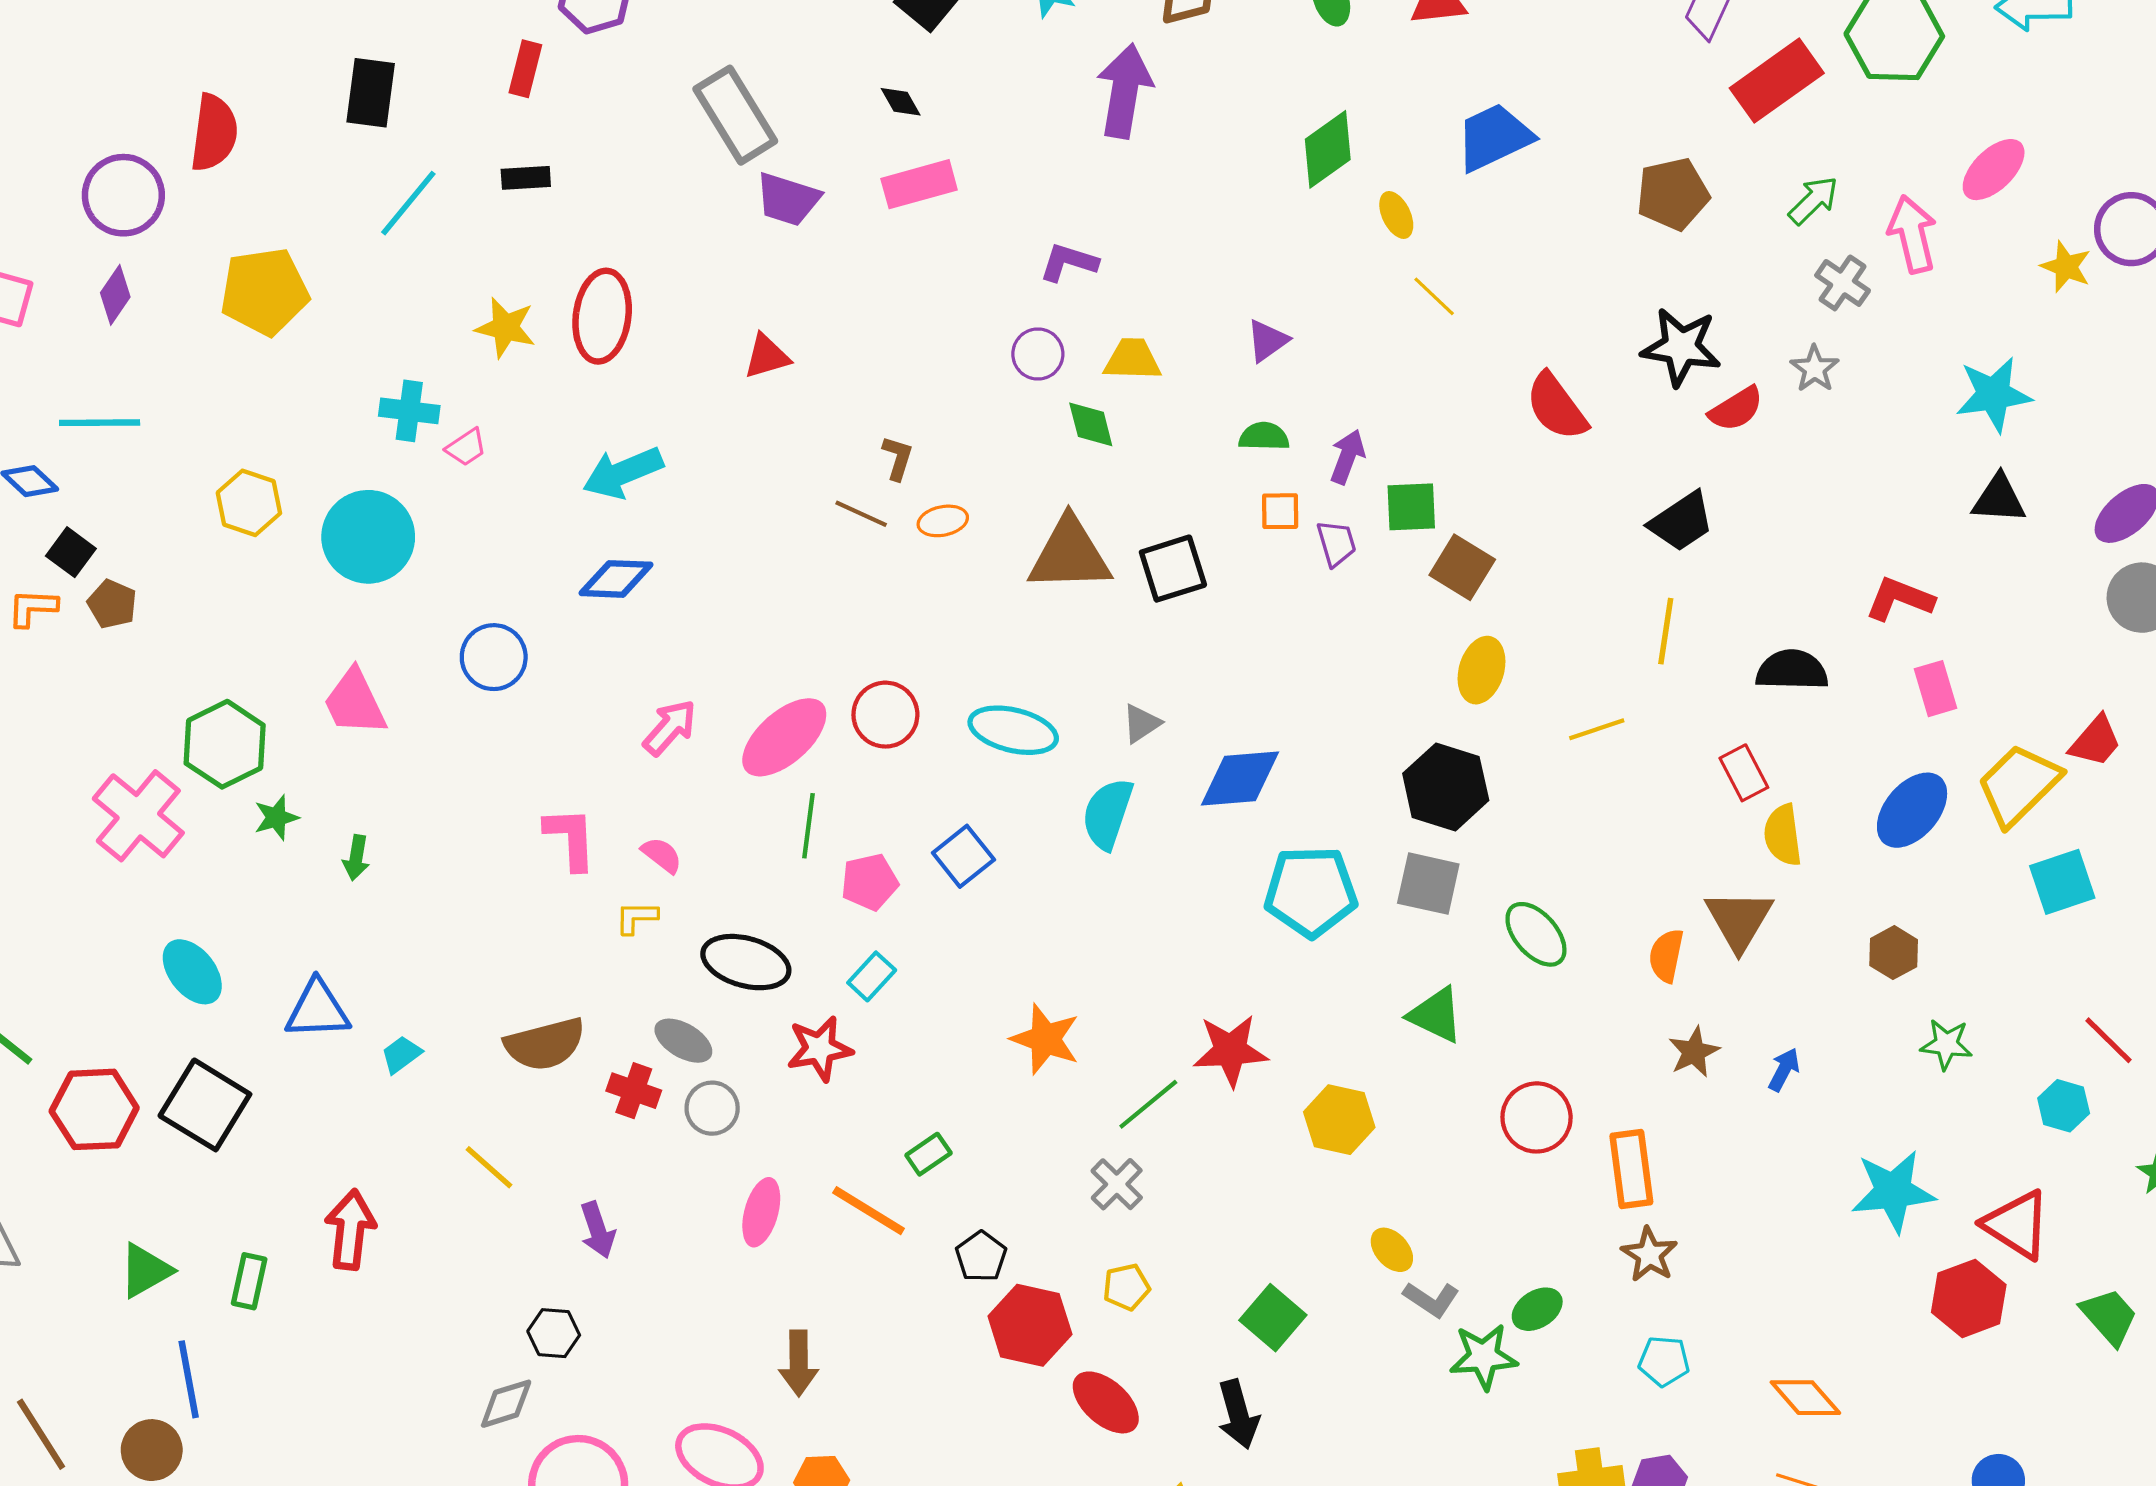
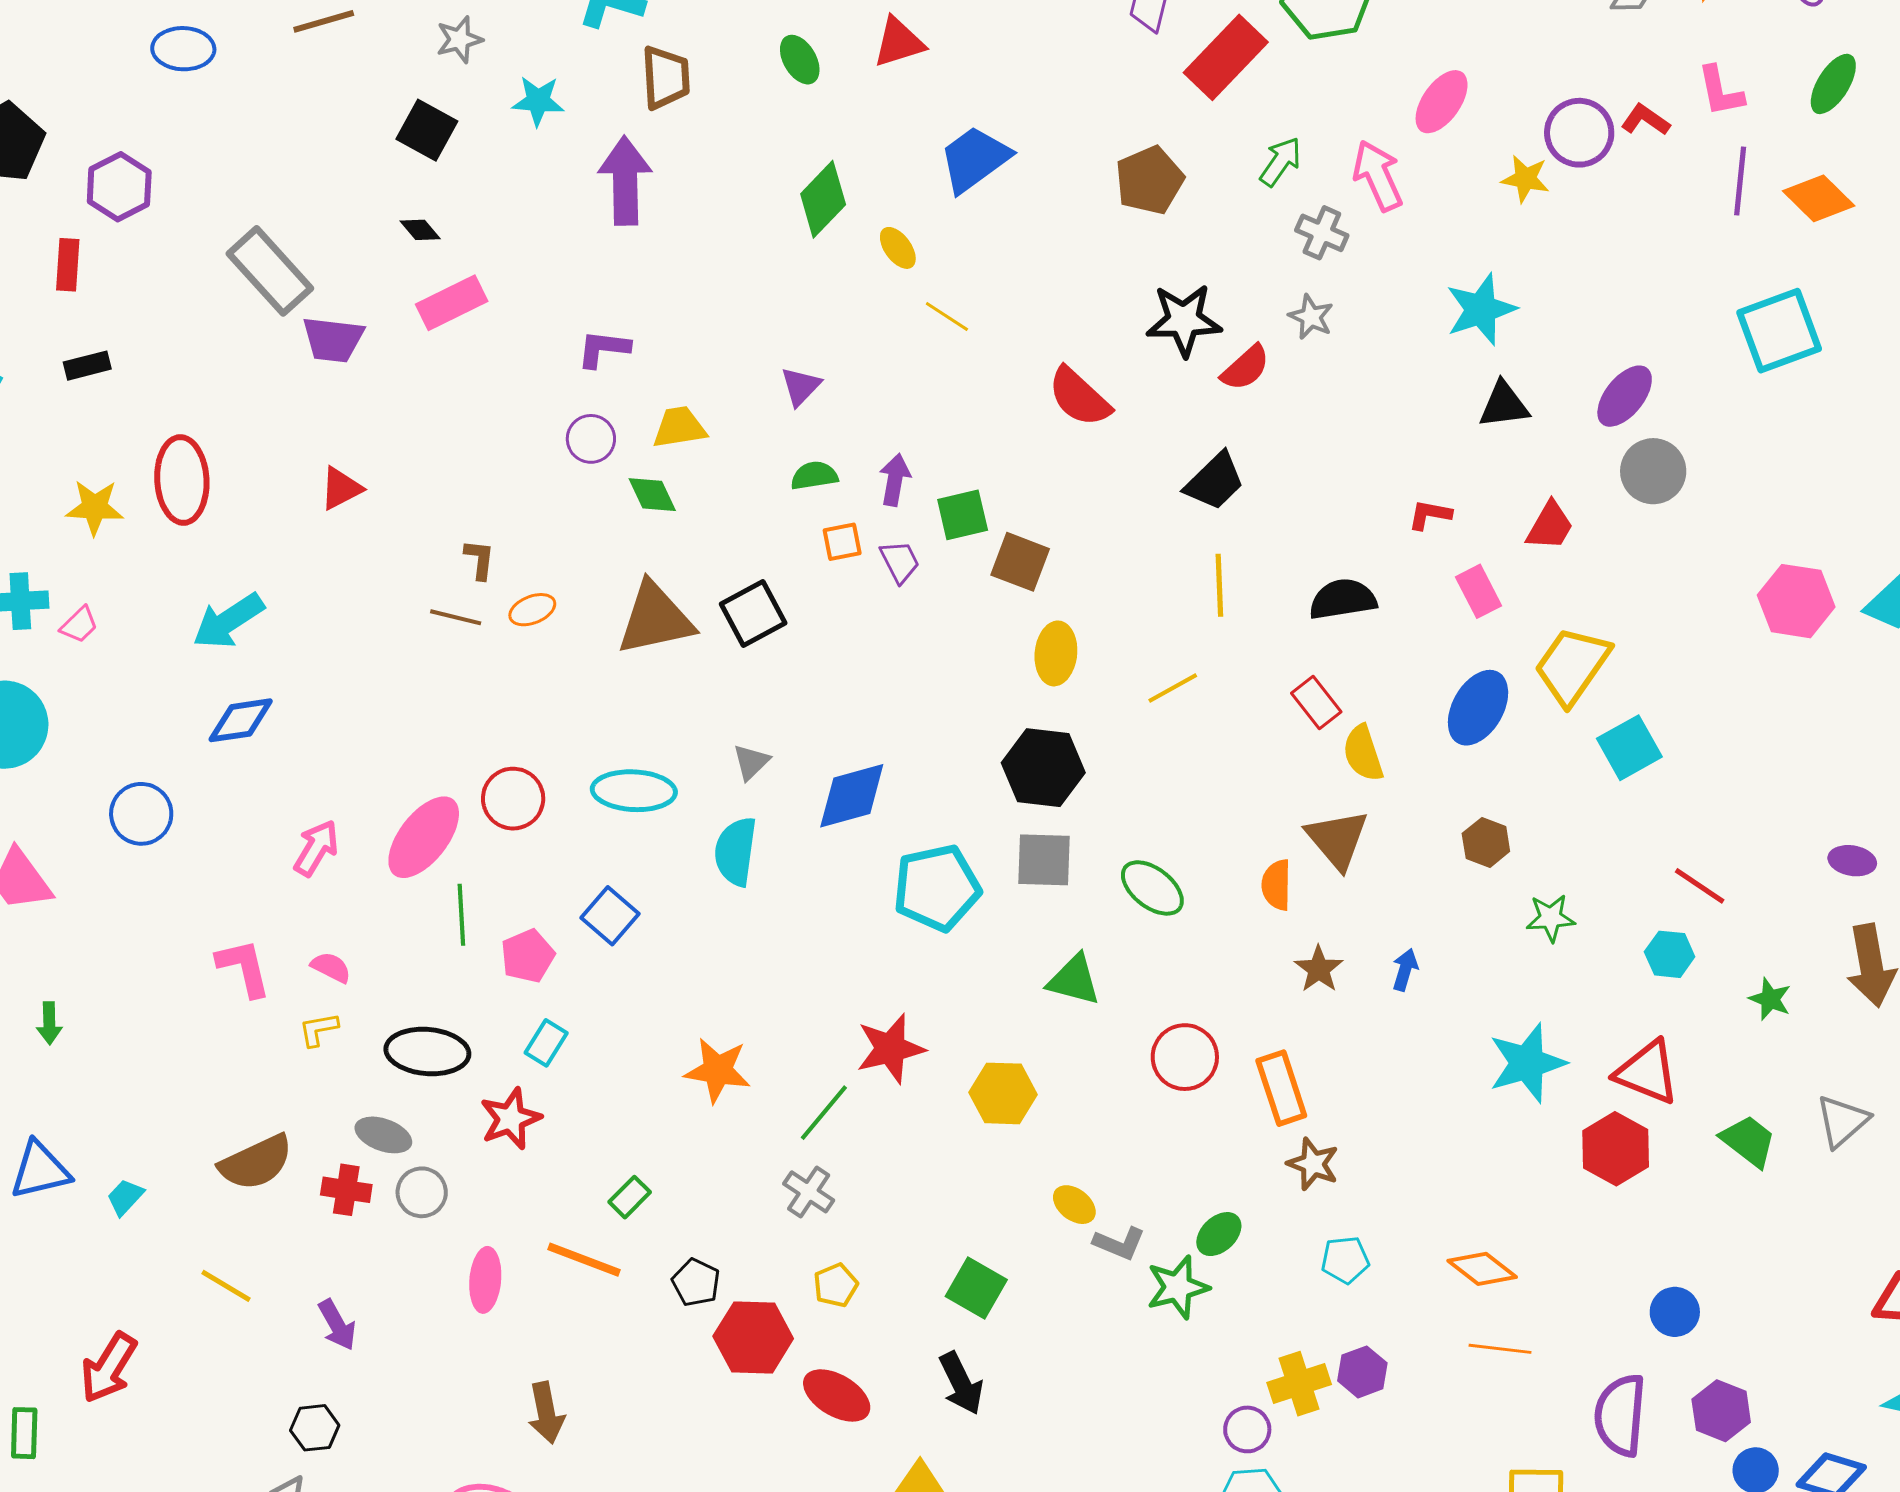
red L-shape: (1900, 599) -> (1430, 515), size x0.7
red trapezoid: (2095, 741) -> (1550, 526), moved
red arrow: (350, 1230) -> (109, 1368), turned -144

